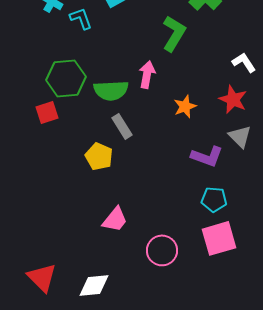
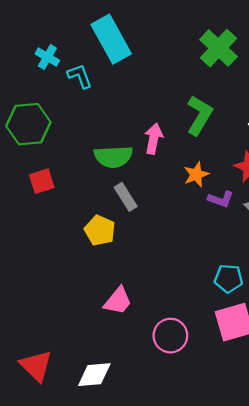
green L-shape: (174, 33) -> (199, 115), moved
green hexagon: (66, 78) -> (28, 124), moved
purple L-shape: (207, 156) -> (221, 199), moved, size x0.7

